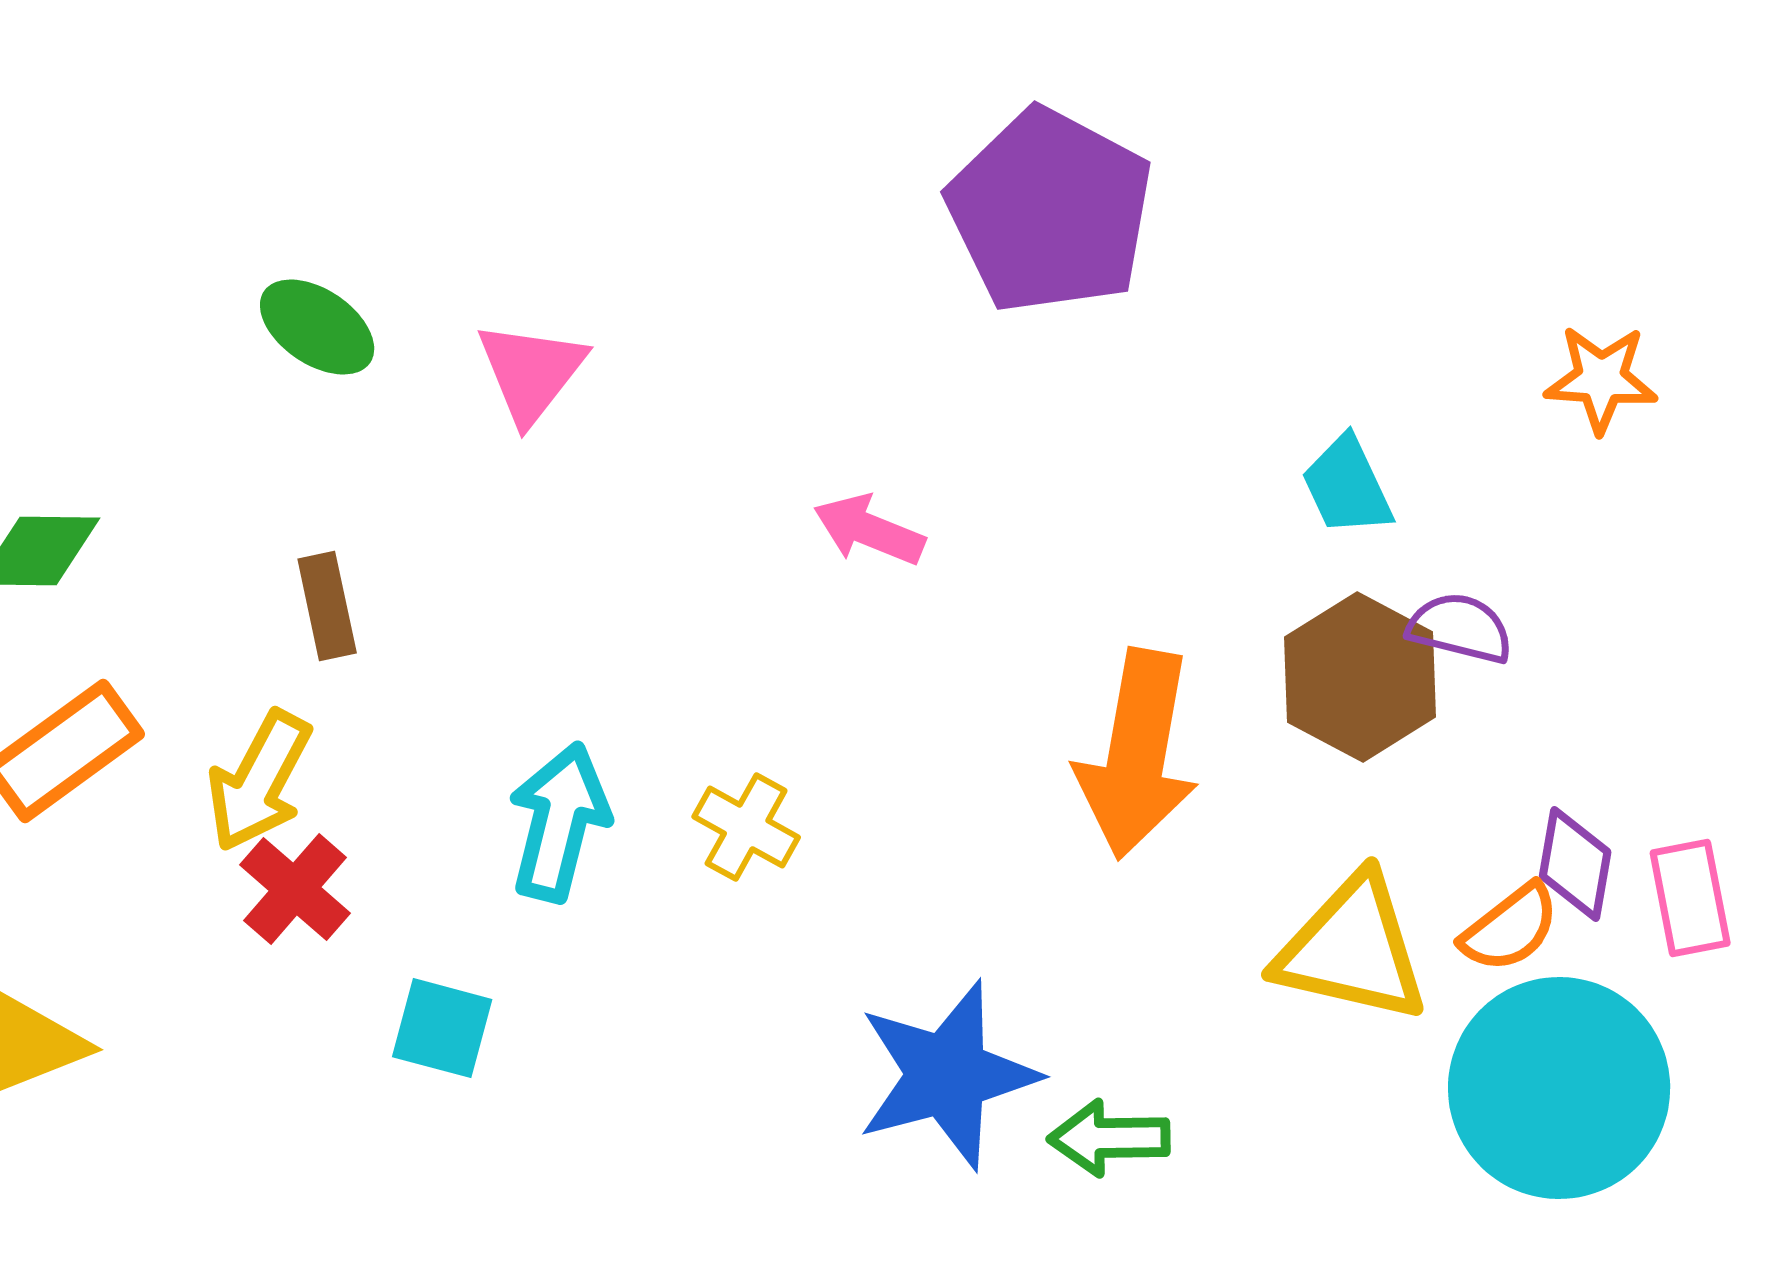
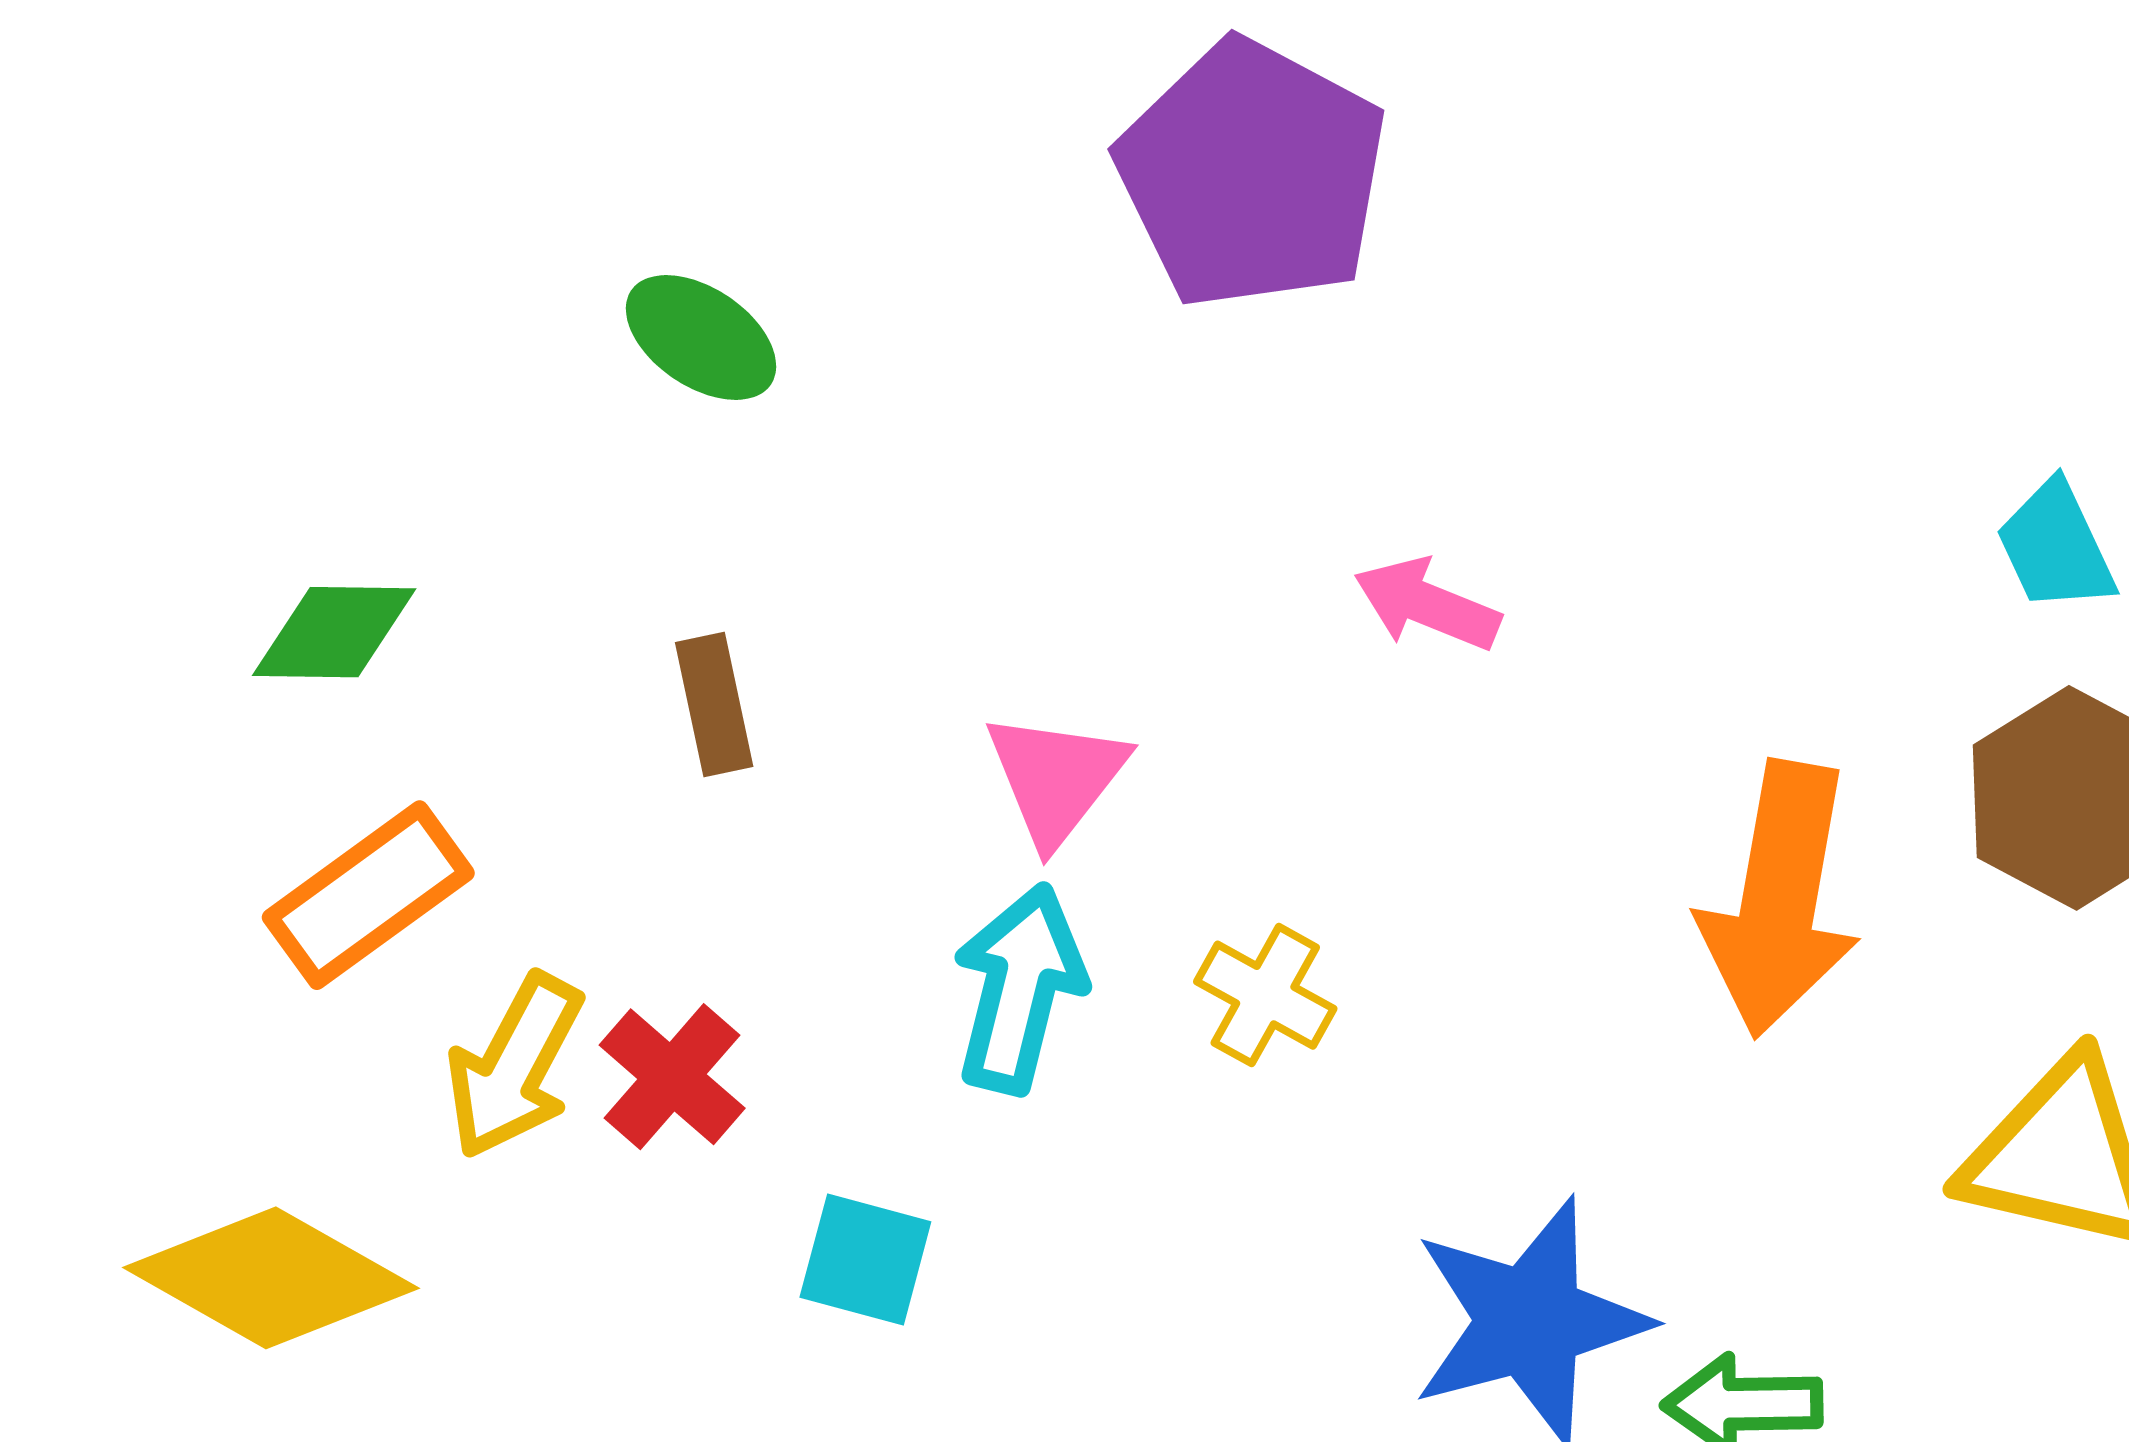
purple pentagon: (1050, 211) -> (1252, 174), moved
pink triangle: (531, 372) -> (1056, 778), moved
yellow arrow: (259, 781) -> (514, 1066), moved

